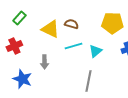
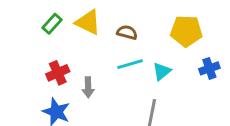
yellow triangle: (50, 29) -> (88, 22), moved
red cross: (14, 46) -> (58, 73), moved

